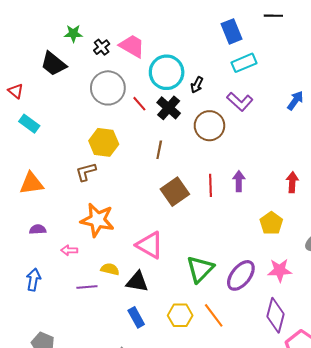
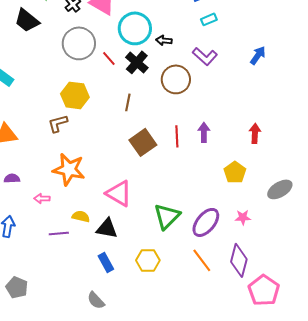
cyan rectangle: (244, 63) -> (209, 19), size x0.7
black arrow: (197, 85) -> (164, 40), turned 70
pink star: (280, 270) -> (243, 217), size x0.7
orange line: (214, 315) -> (202, 260), moved

